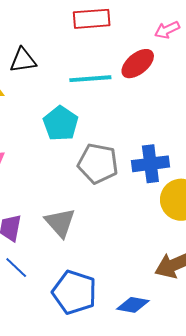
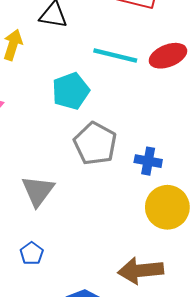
blue cross: (150, 164) -> (148, 161), size x0.7
blue pentagon: (74, 292) -> (32, 253), moved, size x0.5

